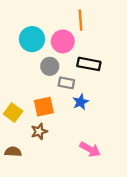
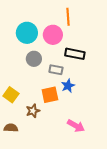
gray circle: (50, 66) -> (34, 59), moved
orange square: (44, 107) -> (50, 95), moved

